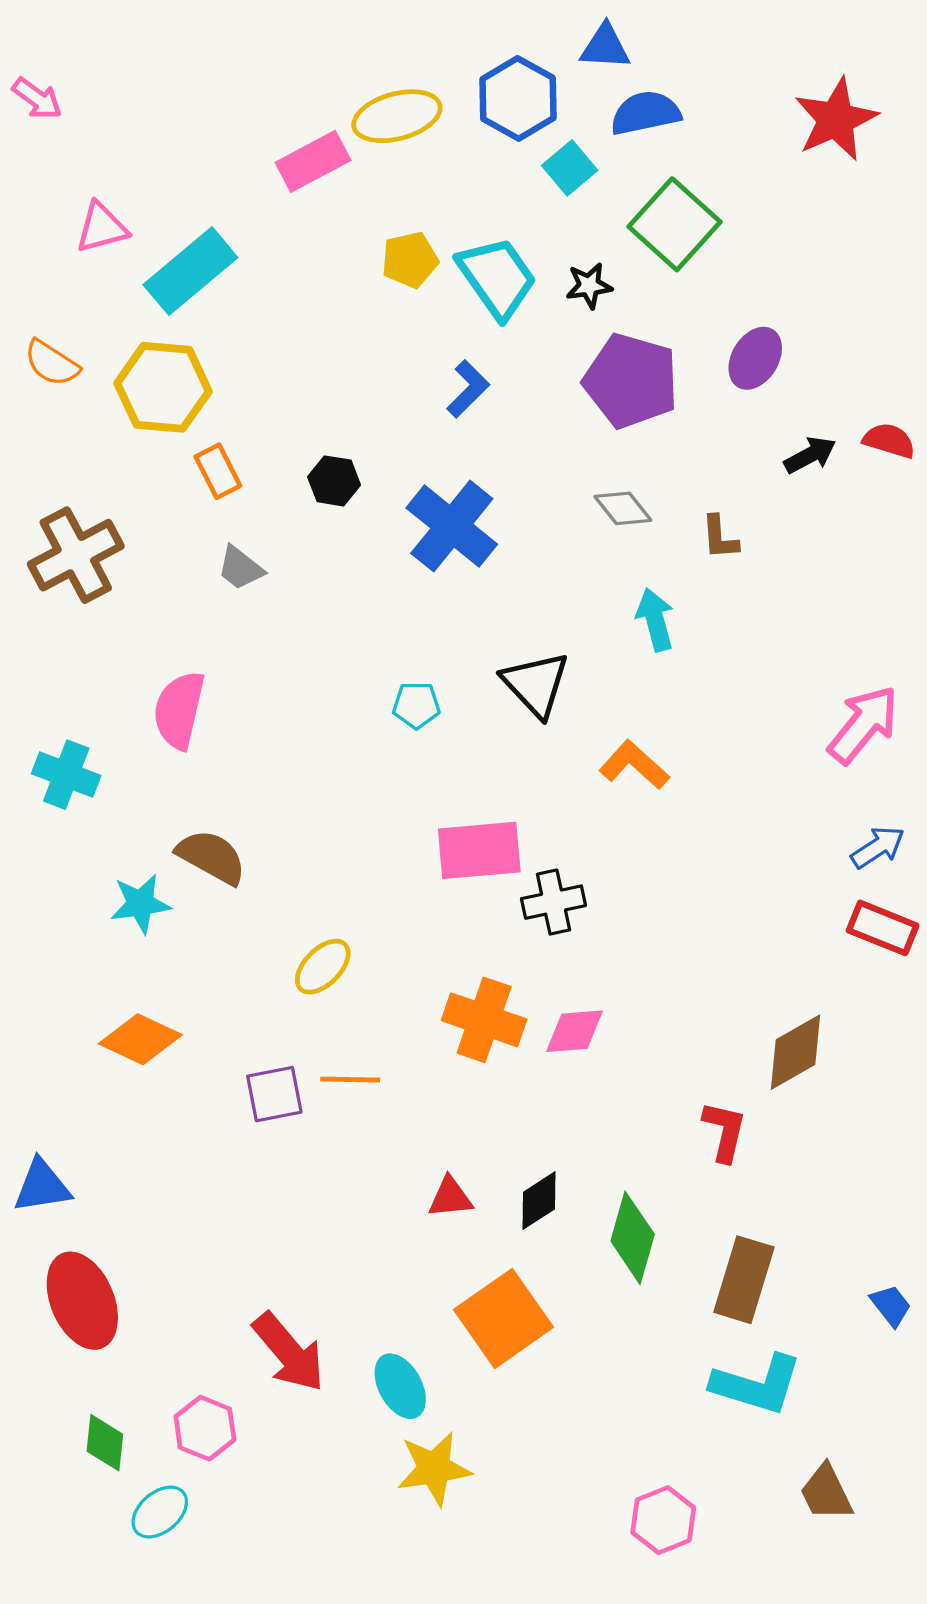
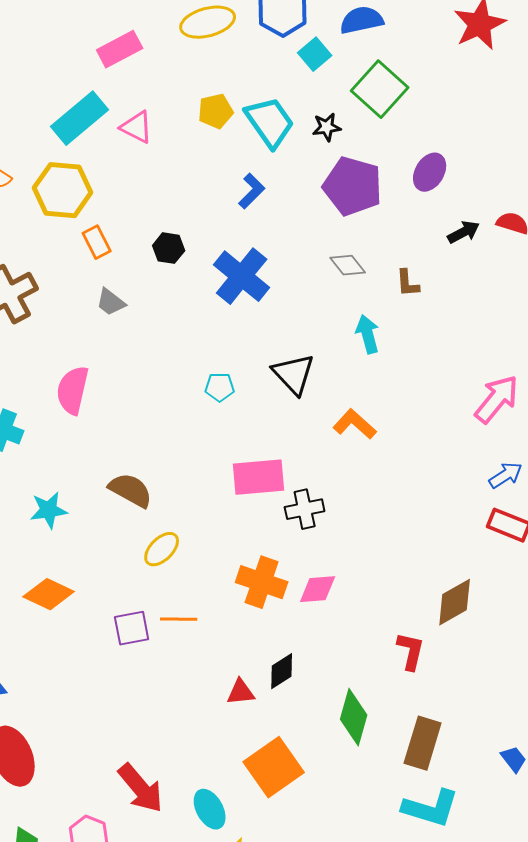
pink rectangle: (313, 161) -> (120, 49), moved
pink triangle: (102, 228) -> (137, 127), moved, turned 42
brown semicircle: (211, 857) -> (131, 490), moved
black diamond: (539, 1201) -> (282, 671), moved

